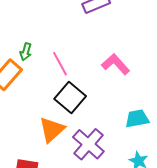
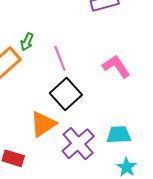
cyan trapezoid: (137, 119) -> (119, 135), moved

